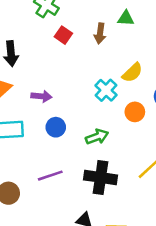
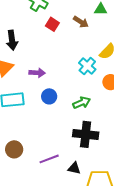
brown arrow: (100, 33) -> (81, 22), turned -63
purple line: (50, 176) -> (49, 159), moved

